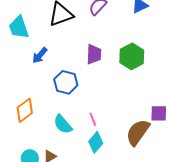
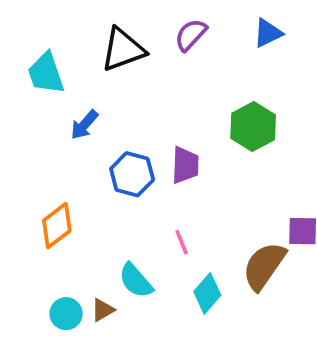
purple trapezoid: (94, 54) -> (185, 165), moved
cyan semicircle: (63, 124) -> (136, 281), moved
cyan diamond: (96, 142) -> (207, 293), moved

